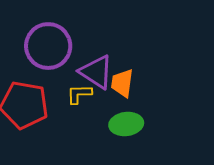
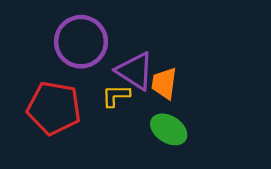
green ellipse: (126, 124) -> (169, 129), turned 40

